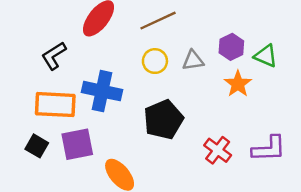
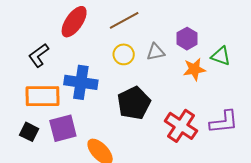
green triangle: (266, 56) -> (221, 56), moved
orange star: (238, 84) -> (194, 69), turned 30
red cross: (218, 150) -> (181, 126), size x1.4

